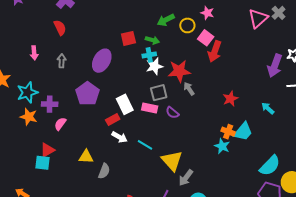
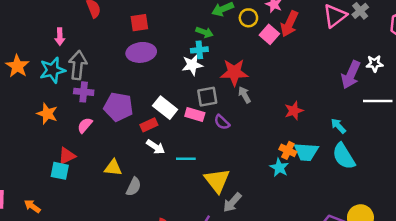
red square: (128, 38) -> (139, 23), moved
red arrow: (215, 51) -> (289, 24), moved
gray arrow: (62, 61) -> (78, 65), moved, size x1.6
purple ellipse: (102, 61) -> (141, 52), turned 50
white star: (155, 66) -> (192, 65), moved
cyan star: (27, 92) -> (52, 70), moved
purple pentagon: (87, 94) -> (118, 107), moved, turned -30
purple cross: (50, 104) -> (84, 92), moved
white rectangle: (125, 104) -> (165, 108), turned -30
cyan trapezoid: (243, 132) -> (306, 152), turned 50
cyan line: (145, 145) -> (186, 159), turned -35
cyan semicircle: (270, 166) -> (344, 156), moved, turned 100

